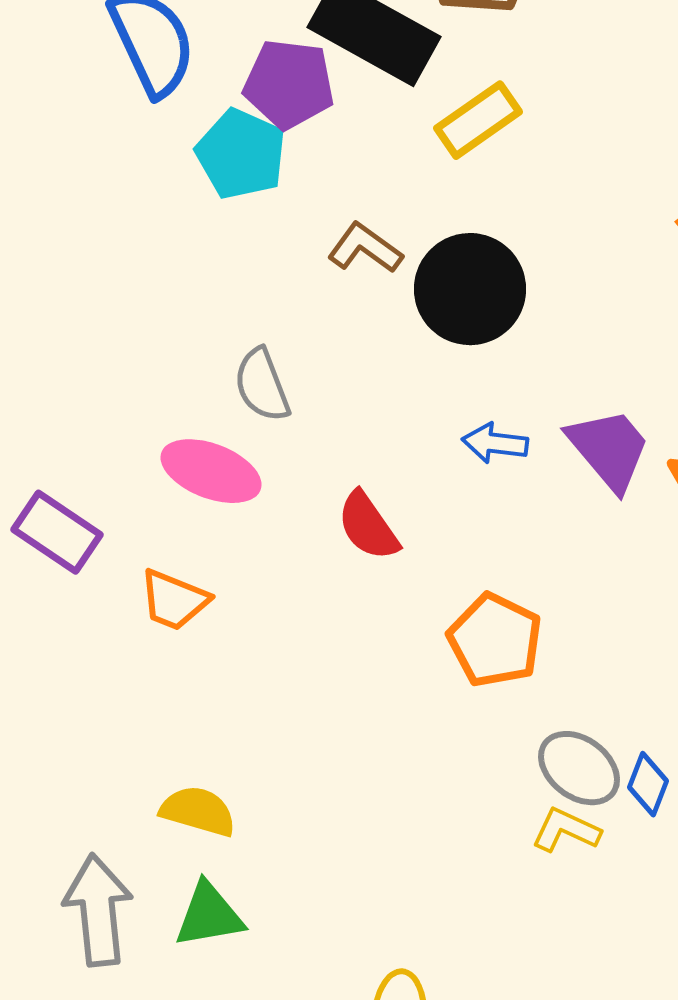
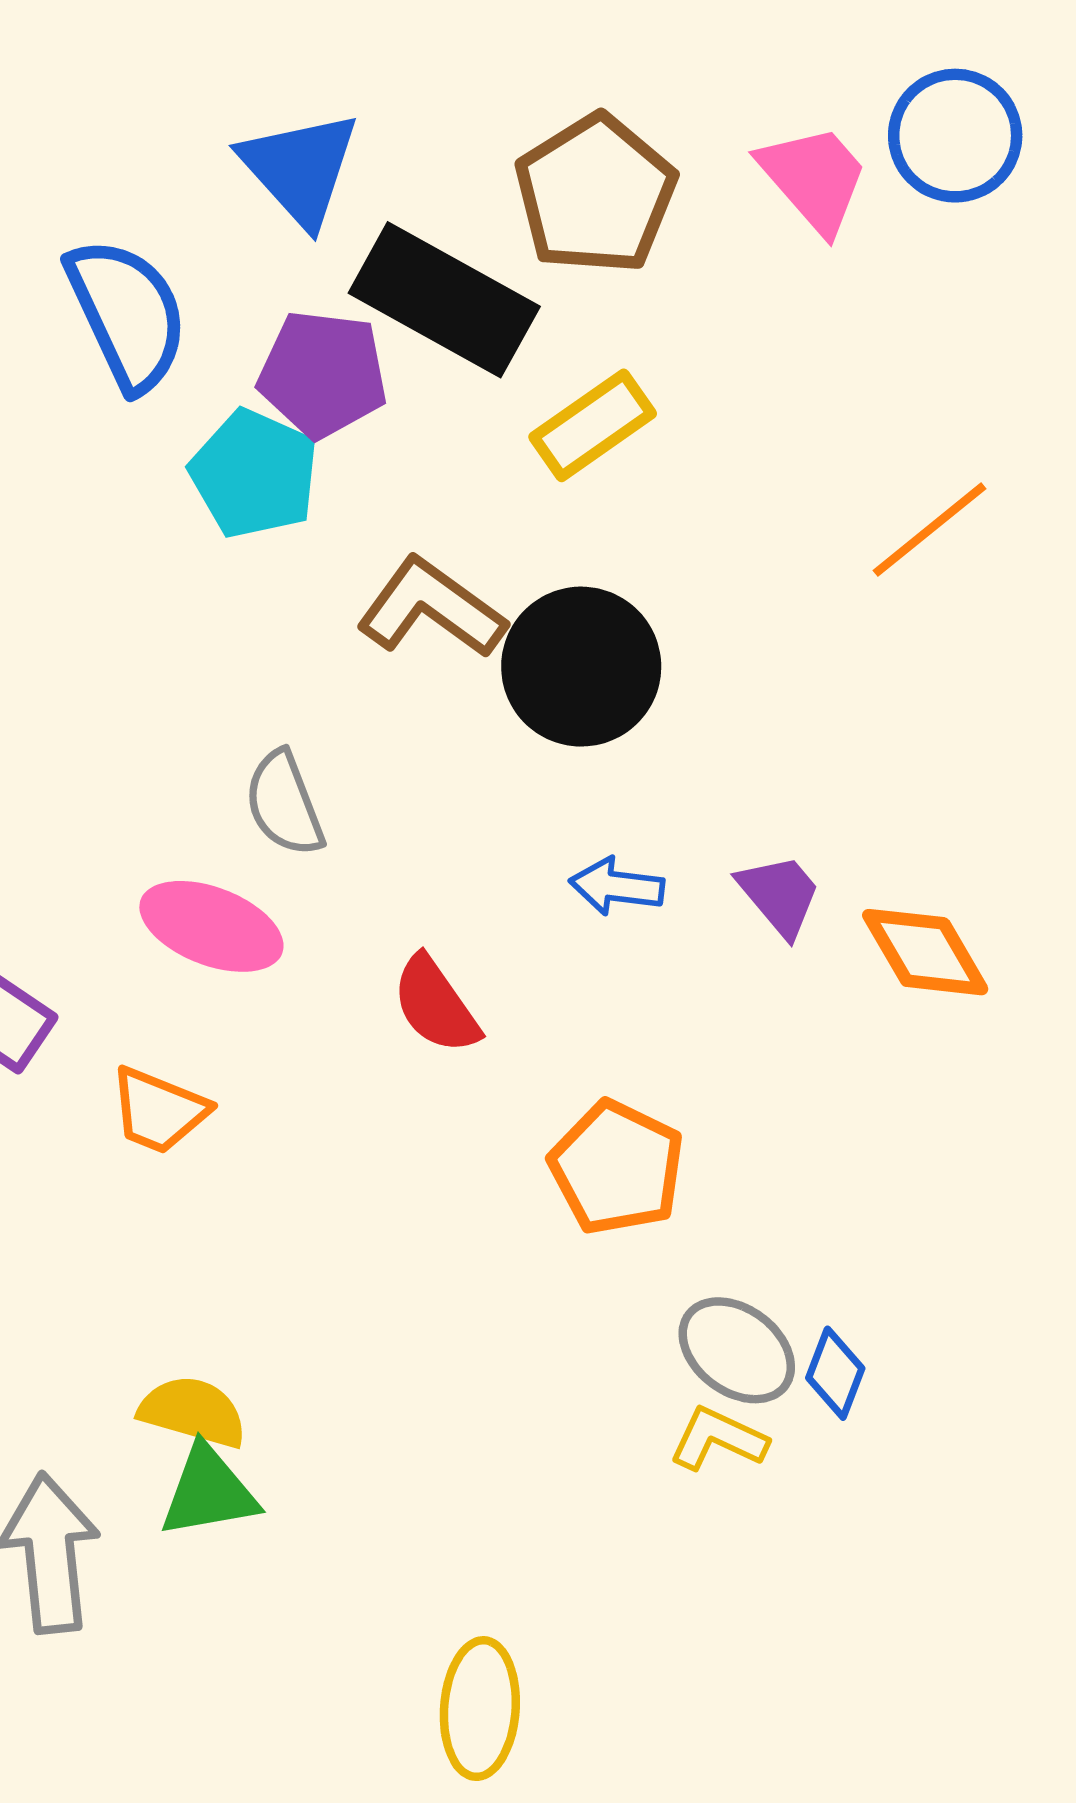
brown L-shape: (365, 248) -> (431, 608), size x1.4
purple trapezoid: (609, 449) -> (780, 895), size x0.7
green triangle: (209, 915) -> (209, 1492), moved

